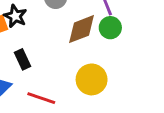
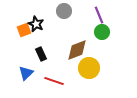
brown diamond: (81, 29) -> (77, 50), moved

